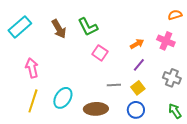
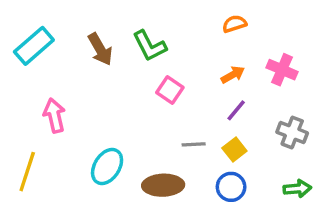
orange semicircle: (175, 15) -> (234, 24), moved
yellow line: (33, 101) -> (27, 172), moved
green arrow: (175, 111) -> (297, 189), turned 119

